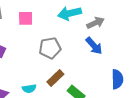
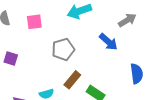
gray arrow: (95, 23) -> (127, 20), moved

